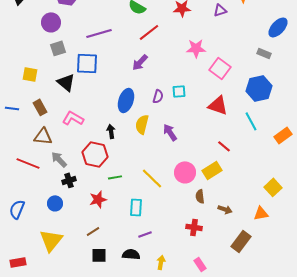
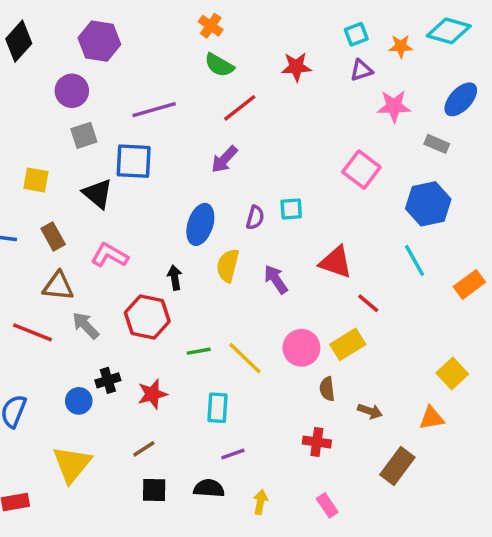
pink star: (196, 48) -> (394, 106), moved
red triangle: (218, 105) -> (336, 262), moved
green line: (115, 177) -> (199, 351), moved
black cross: (69, 180) -> (108, 380), moved

